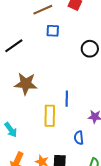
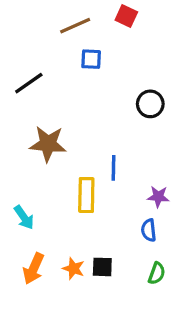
black circle: (90, 49) -> (150, 104), moved
blue semicircle: (79, 138) -> (149, 230), moved

